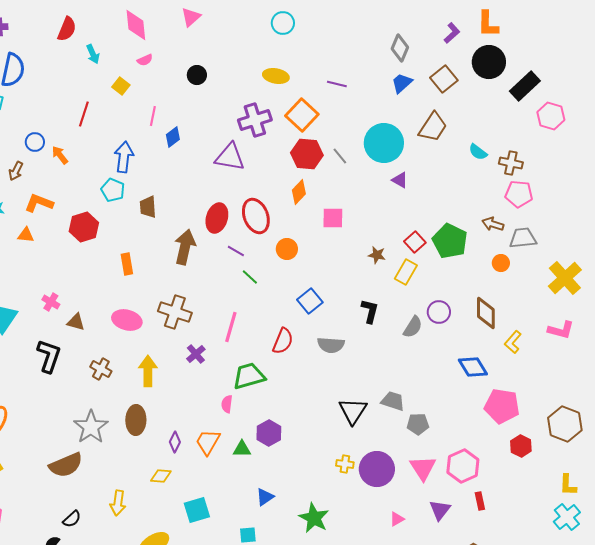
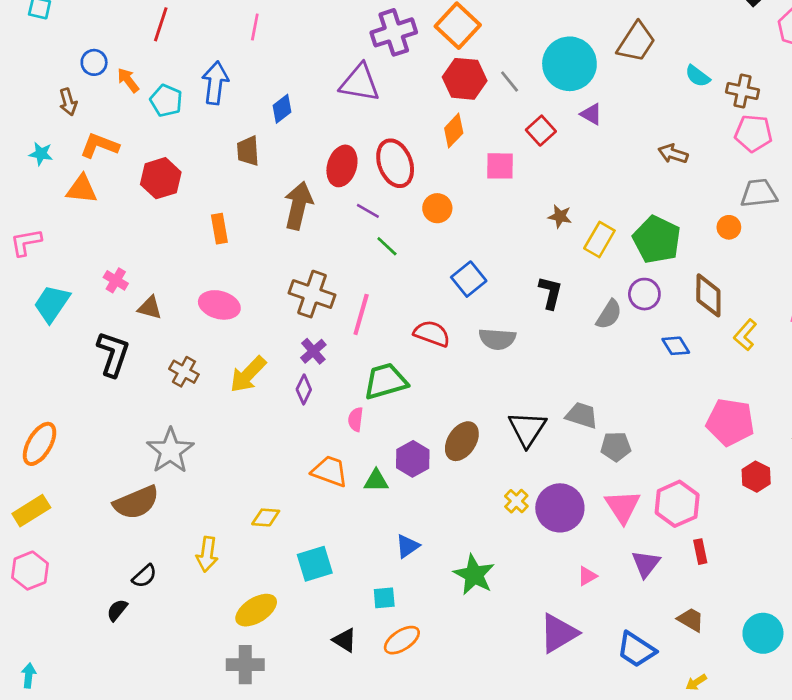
blue diamond: (173, 137) -> (282, 109), moved
brown arrow: (16, 171) -> (68, 102), turned -42
cyan pentagon: (113, 190) -> (166, 101), moved
brown arrow: (493, 224) -> (673, 154), moved
orange triangle: (26, 235) -> (82, 189), size x1.4
green pentagon: (450, 241) -> (657, 240), moved
red square: (415, 242) -> (541, 131), moved
brown cross: (175, 312) -> (312, 294), moved
red semicircle: (283, 341) -> (432, 334), turned -92
blue diamond: (473, 367) -> (676, 346), moved, size x0.7
yellow arrow: (148, 371) -> (248, 374), turned -136
brown ellipse: (136, 420) -> (462, 441), moved, turned 32
purple diamond: (175, 442) -> (304, 389), moved
orange trapezoid: (208, 442) -> (330, 471), turned 80
yellow cross: (345, 464) -> (516, 501), turned 36

